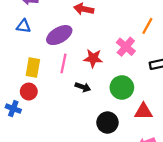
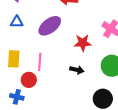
pink line: (64, 63) -> (40, 62), moved
yellow rectangle: (33, 67) -> (14, 59), moved

